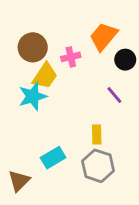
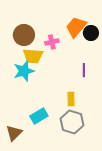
black circle: (125, 60) -> (91, 33), moved
yellow trapezoid: (45, 76) -> (33, 56), turned 60
purple line: (114, 95) -> (84, 70), turned 40

